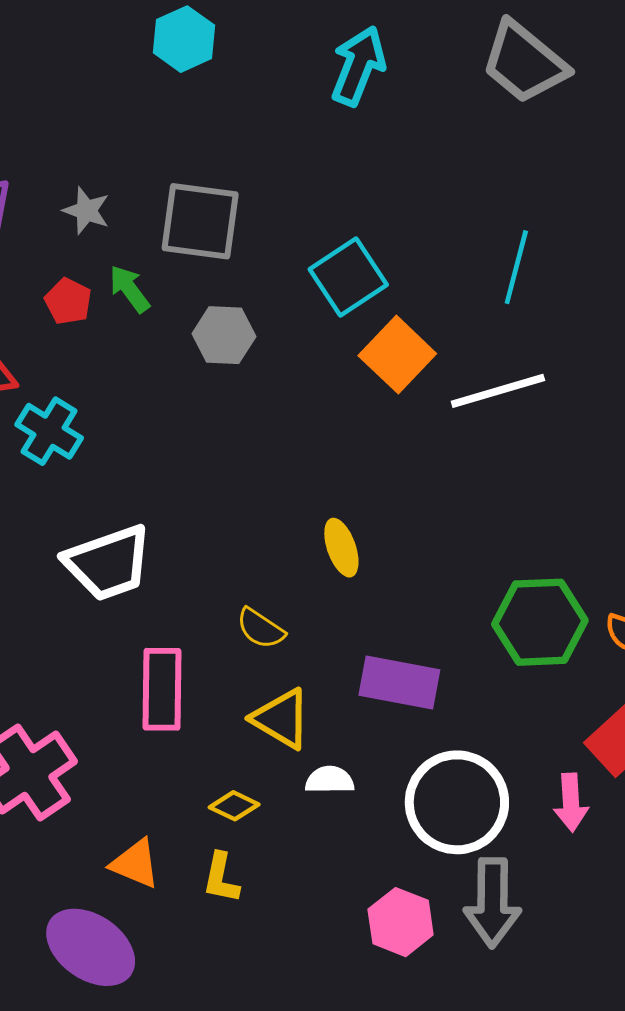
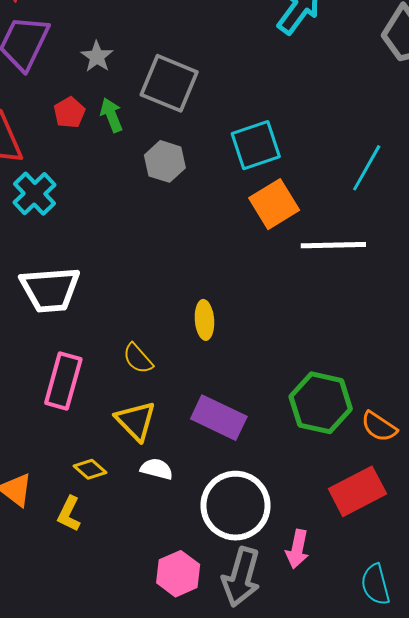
pink arrow: (571, 803) -> (297, 549), moved

